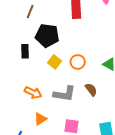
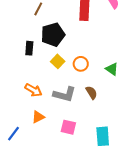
black pentagon: (47, 36) -> (53, 35), turned -30

